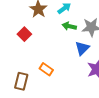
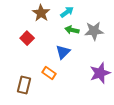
blue triangle: (82, 48) -> (63, 52), moved

